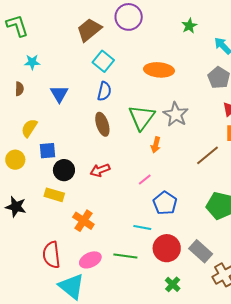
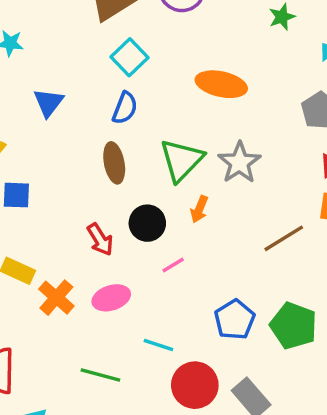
black circle: (64, 170) -> (147, 223), moved
red arrow: (100, 170) -> (100, 239), turned -108
blue pentagon: (165, 203) -> (235, 320), moved
orange cross: (83, 221) -> (56, 298), moved
green line: (125, 256) -> (100, 375), moved
pink ellipse: (90, 260) -> (111, 298), moved

